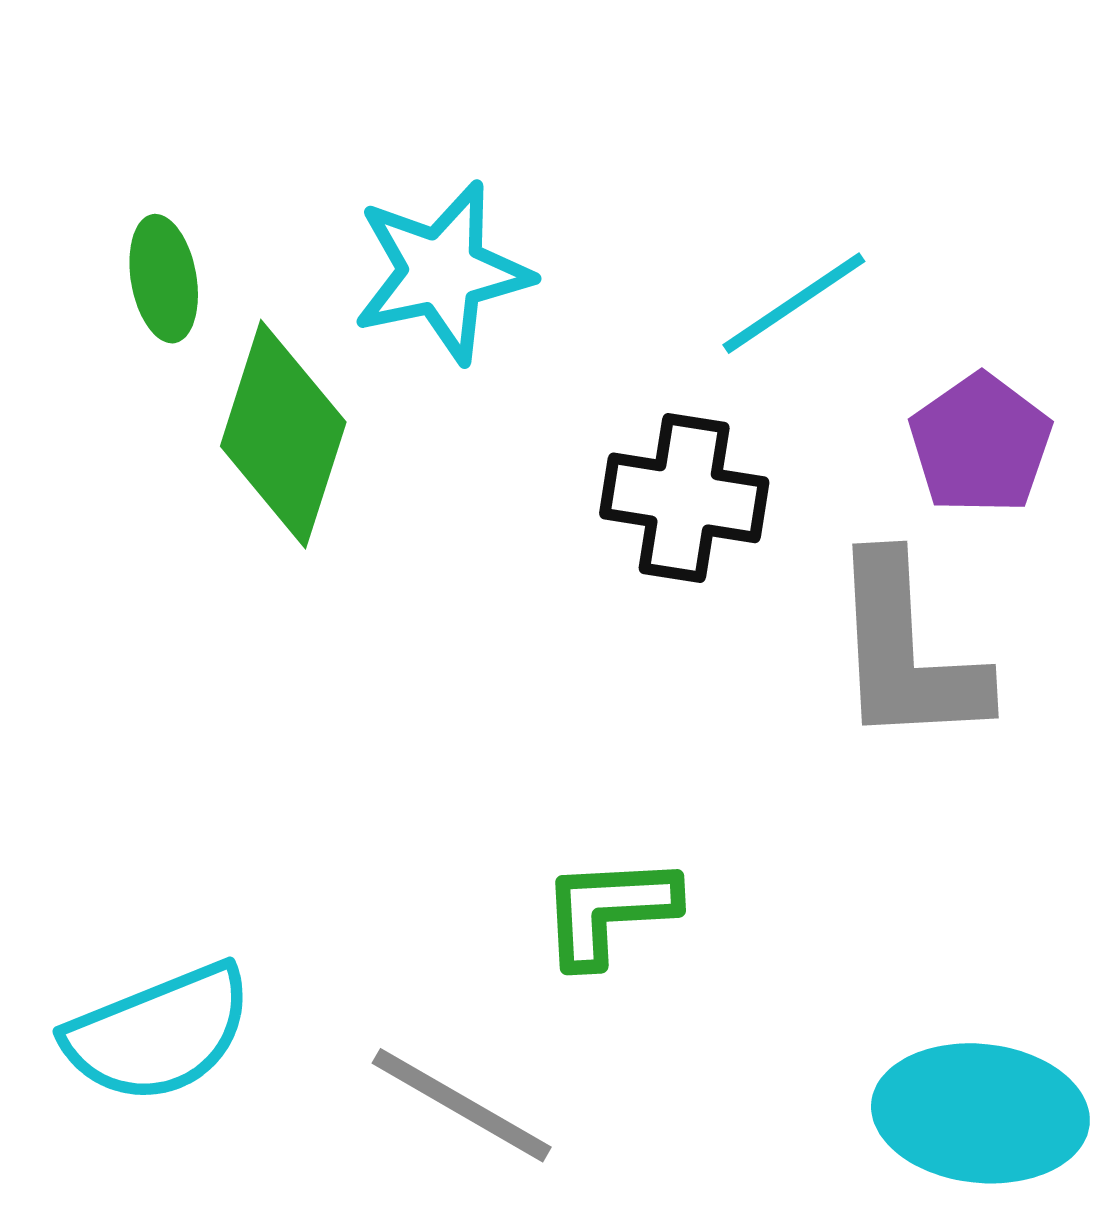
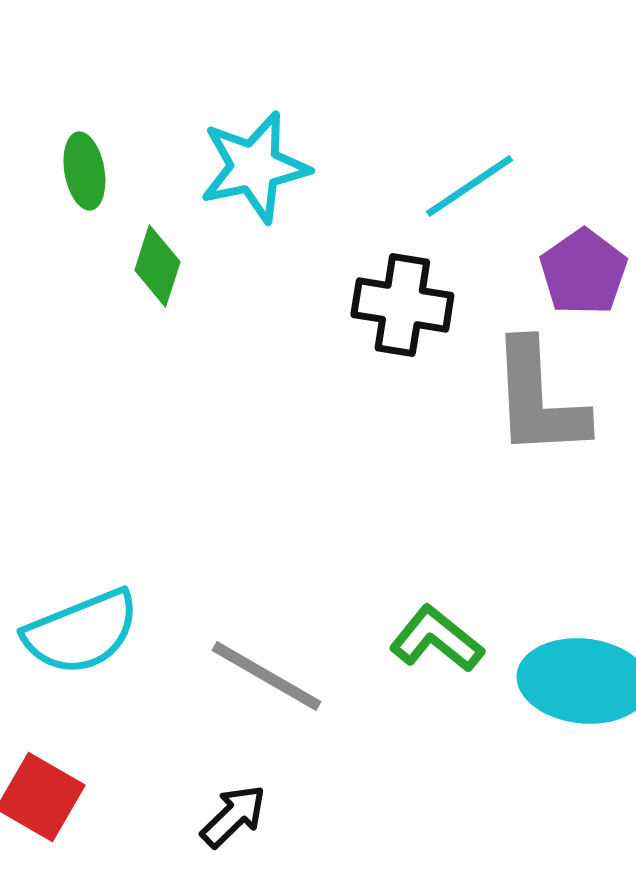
green diamond: (283, 434) -> (157, 266), size x0.6
green L-shape: (609, 910) -> (436, 639), moved, turned 42

